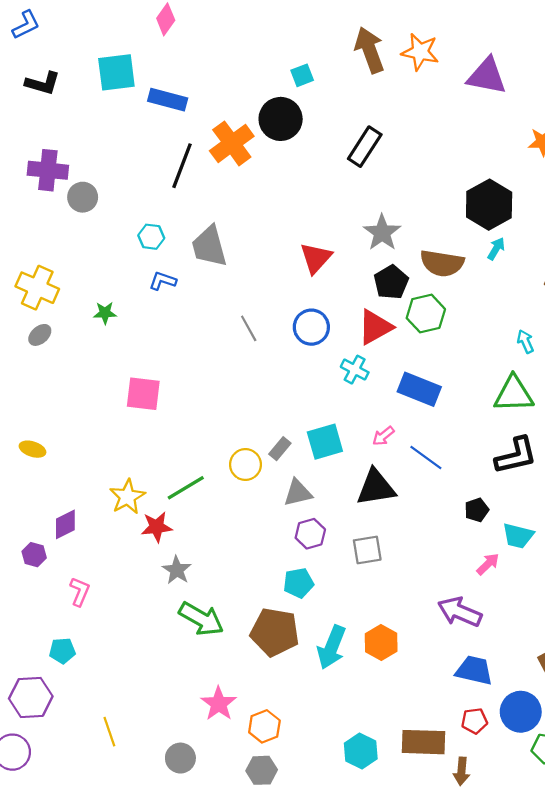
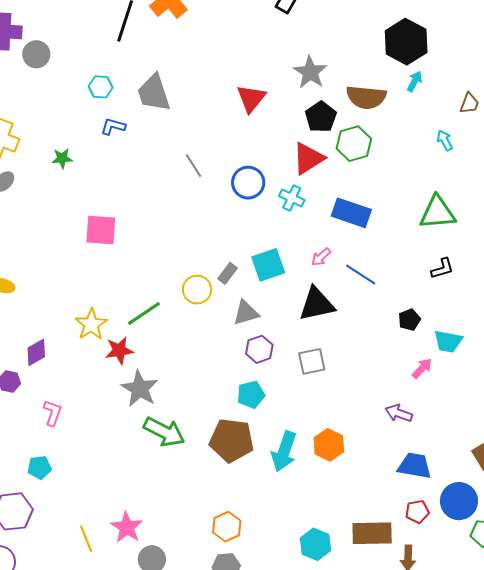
blue circle: (311, 327) -> (248, 183), moved
cyan arrow: (525, 341) -> (445, 140), moved
black L-shape: (516, 456) -> (442, 269), size x0.6
gray star: (177, 570) -> (140, 389), size x1.4
purple arrow: (460, 612) -> (399, 413), size x0.7
pink star: (219, 704) -> (127, 527), moved

